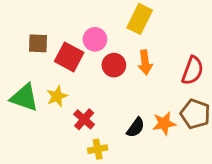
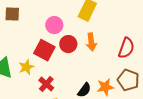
brown square: (38, 43) -> (12, 14), moved
red square: (69, 57) -> (44, 50), moved

